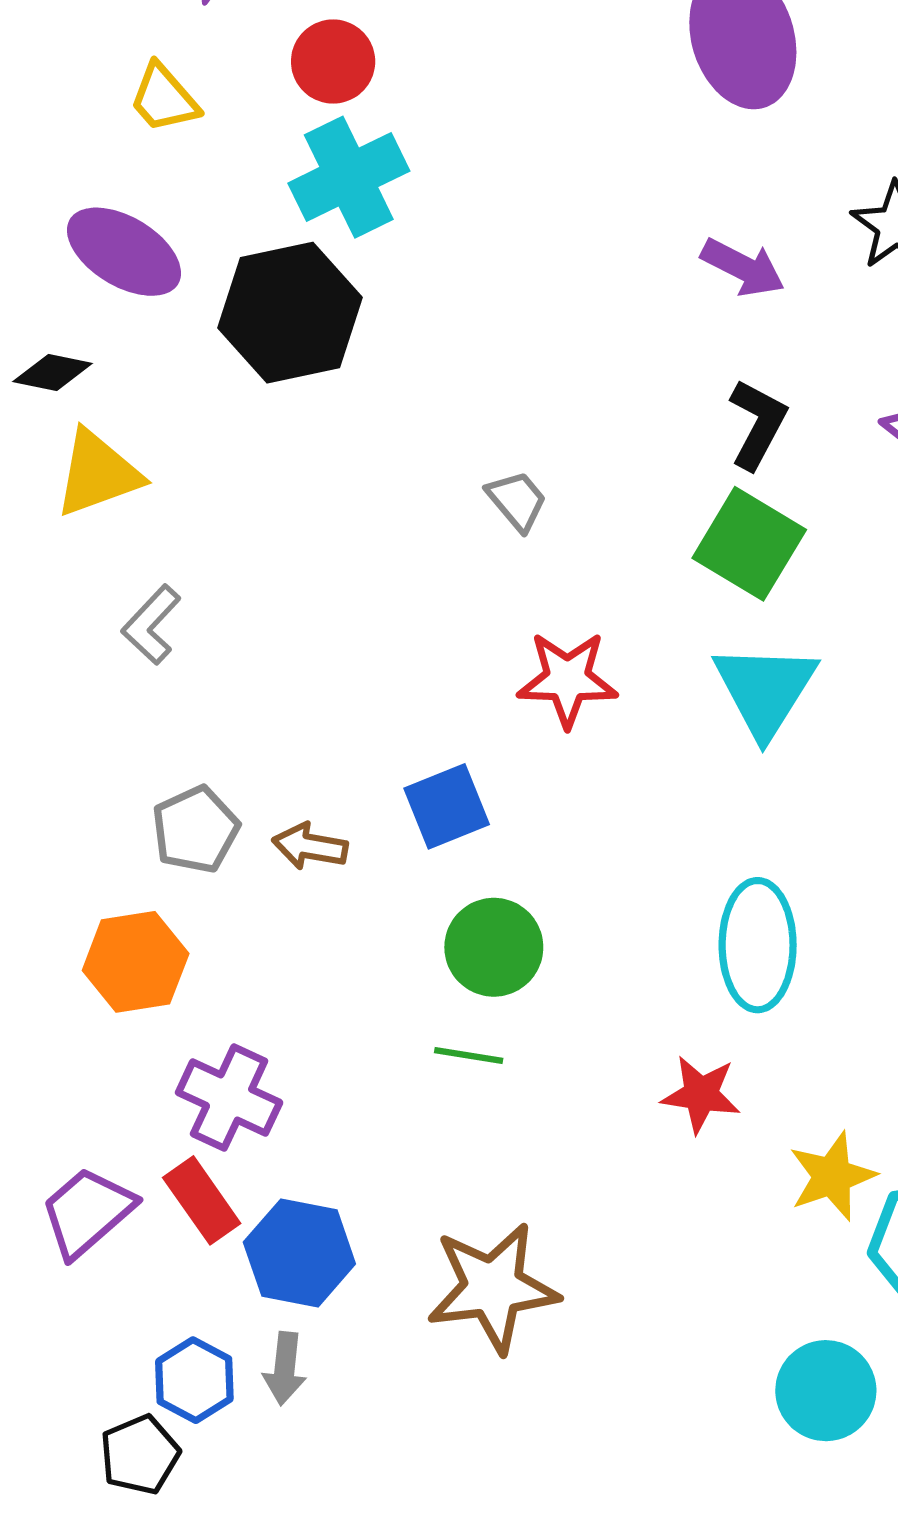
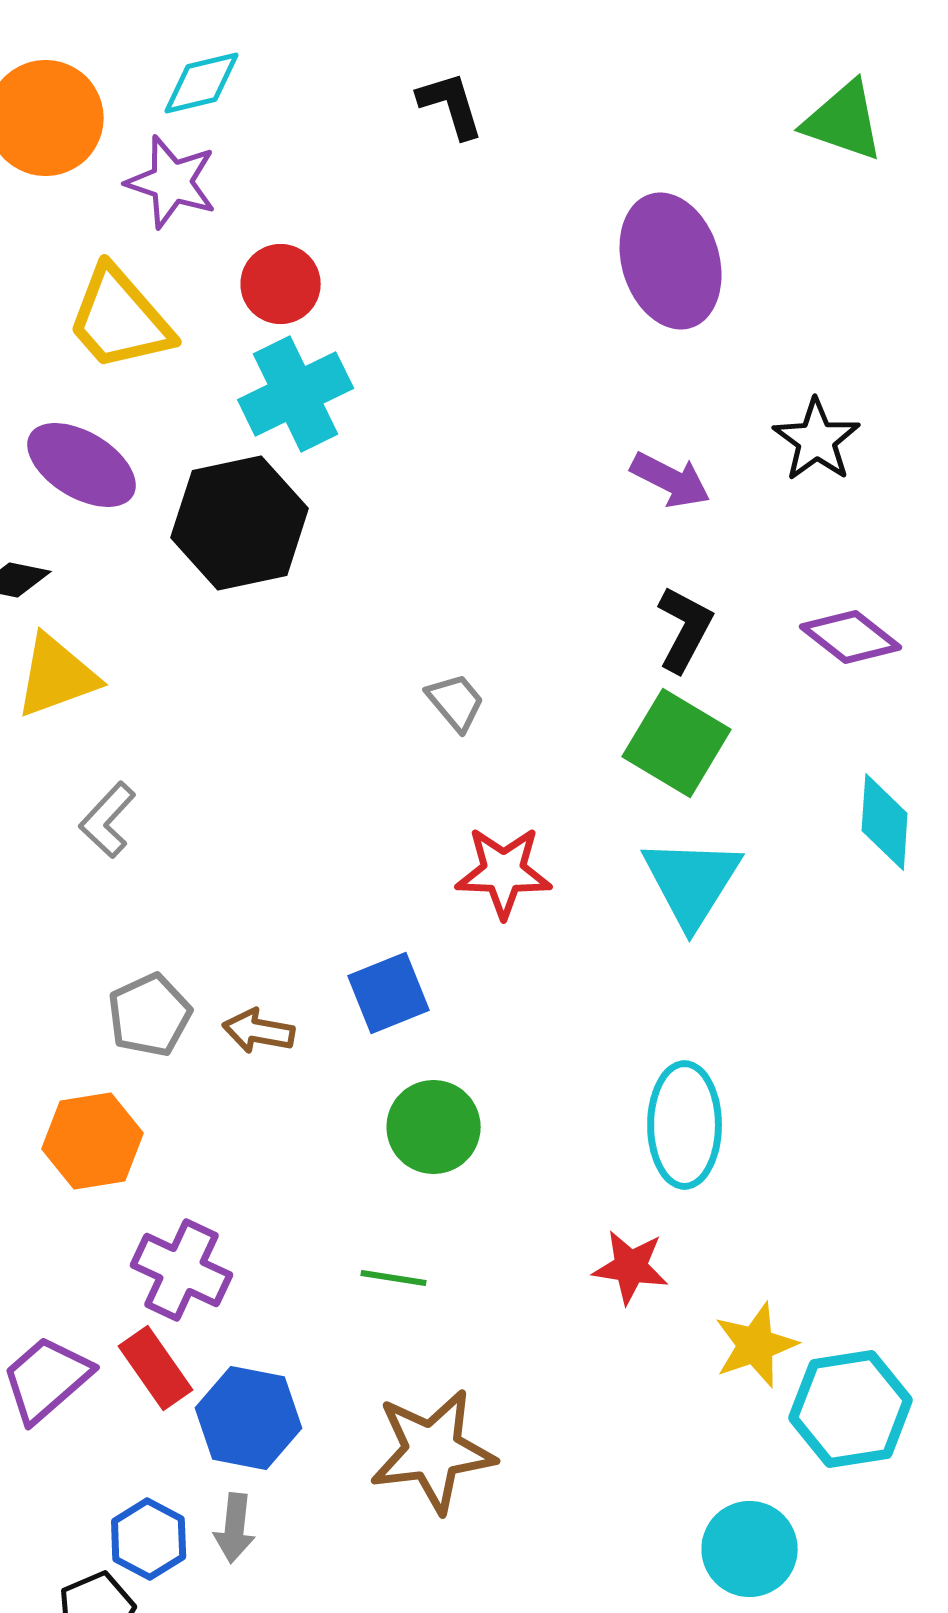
yellow trapezoid: (164, 98) -> (120, 319), size x1.6
green line: (469, 1055) -> (394, 1278), moved

